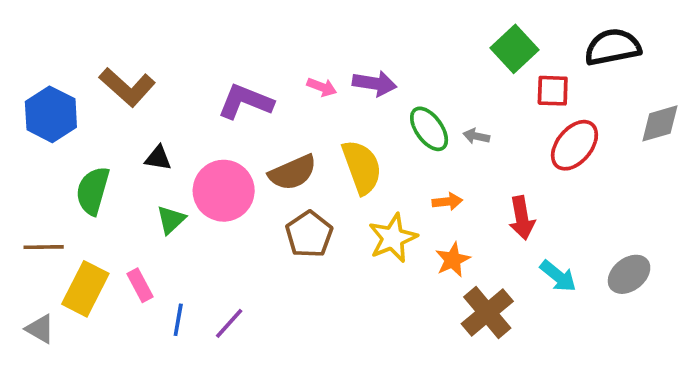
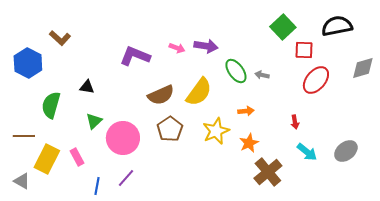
brown L-shape: (127, 87) -> (60, 38), moved, size x0.7
yellow semicircle: (362, 167) -> (199, 92), turned 56
pink circle: (224, 191) -> (123, 138), moved
red arrow: (522, 218) -> (295, 122), moved, size x0.6
blue line: (178, 320) -> (97, 186), moved

